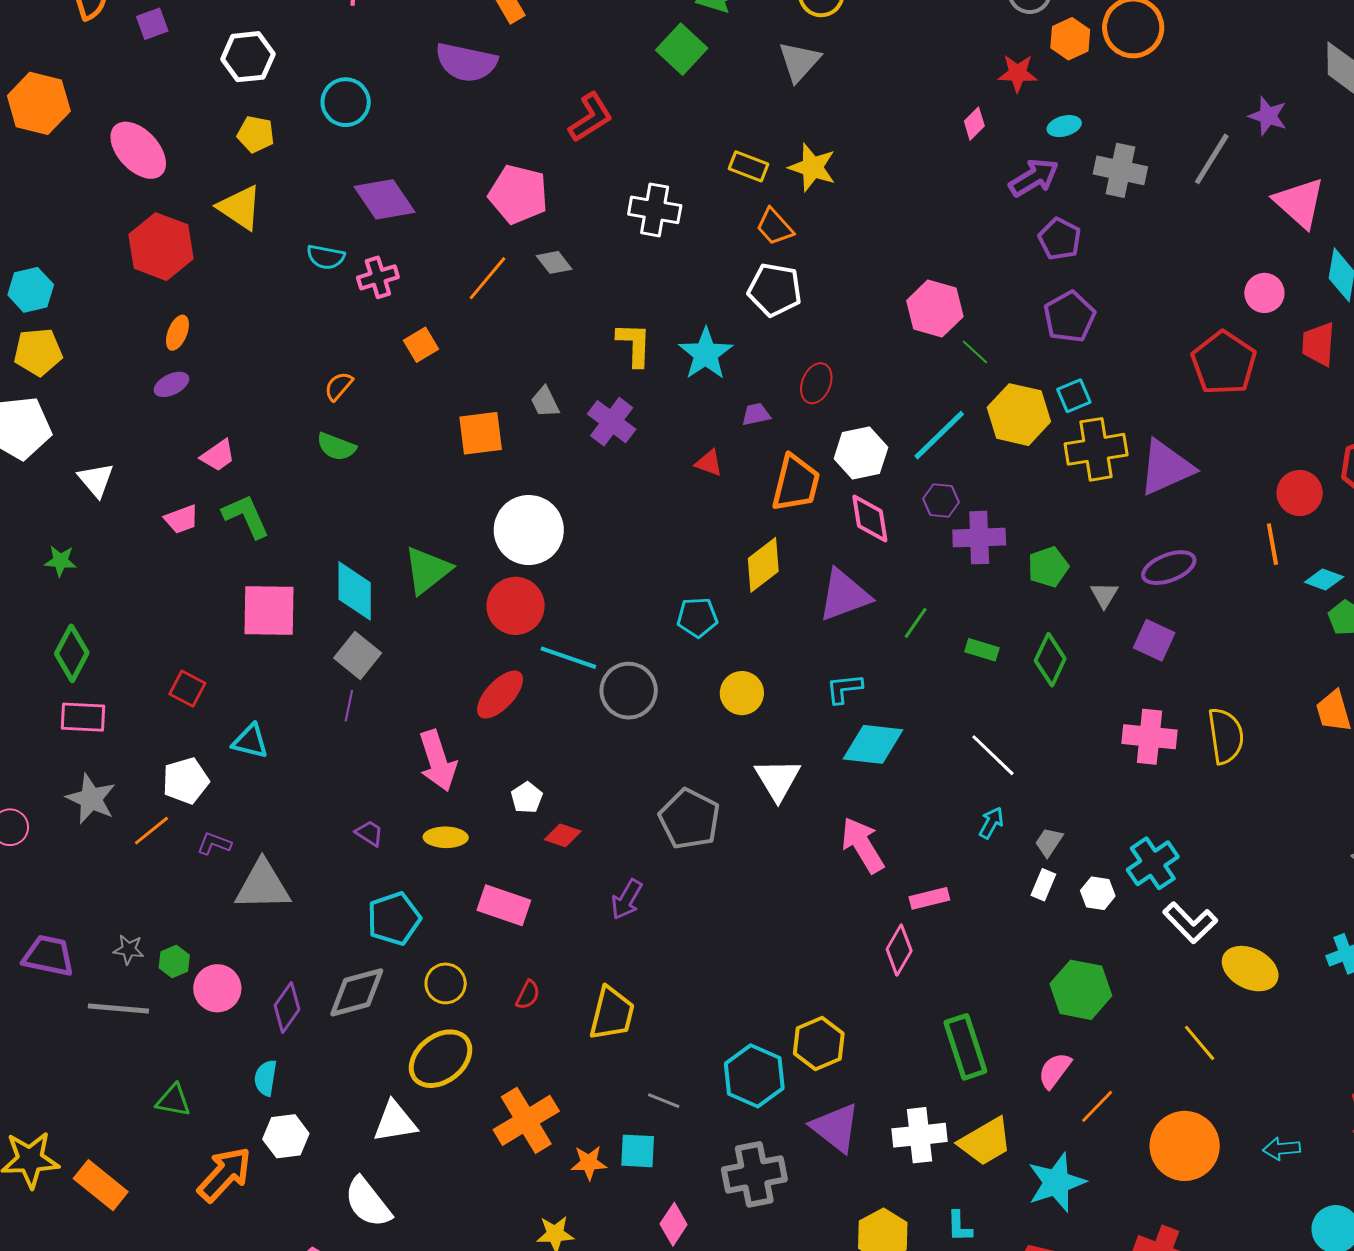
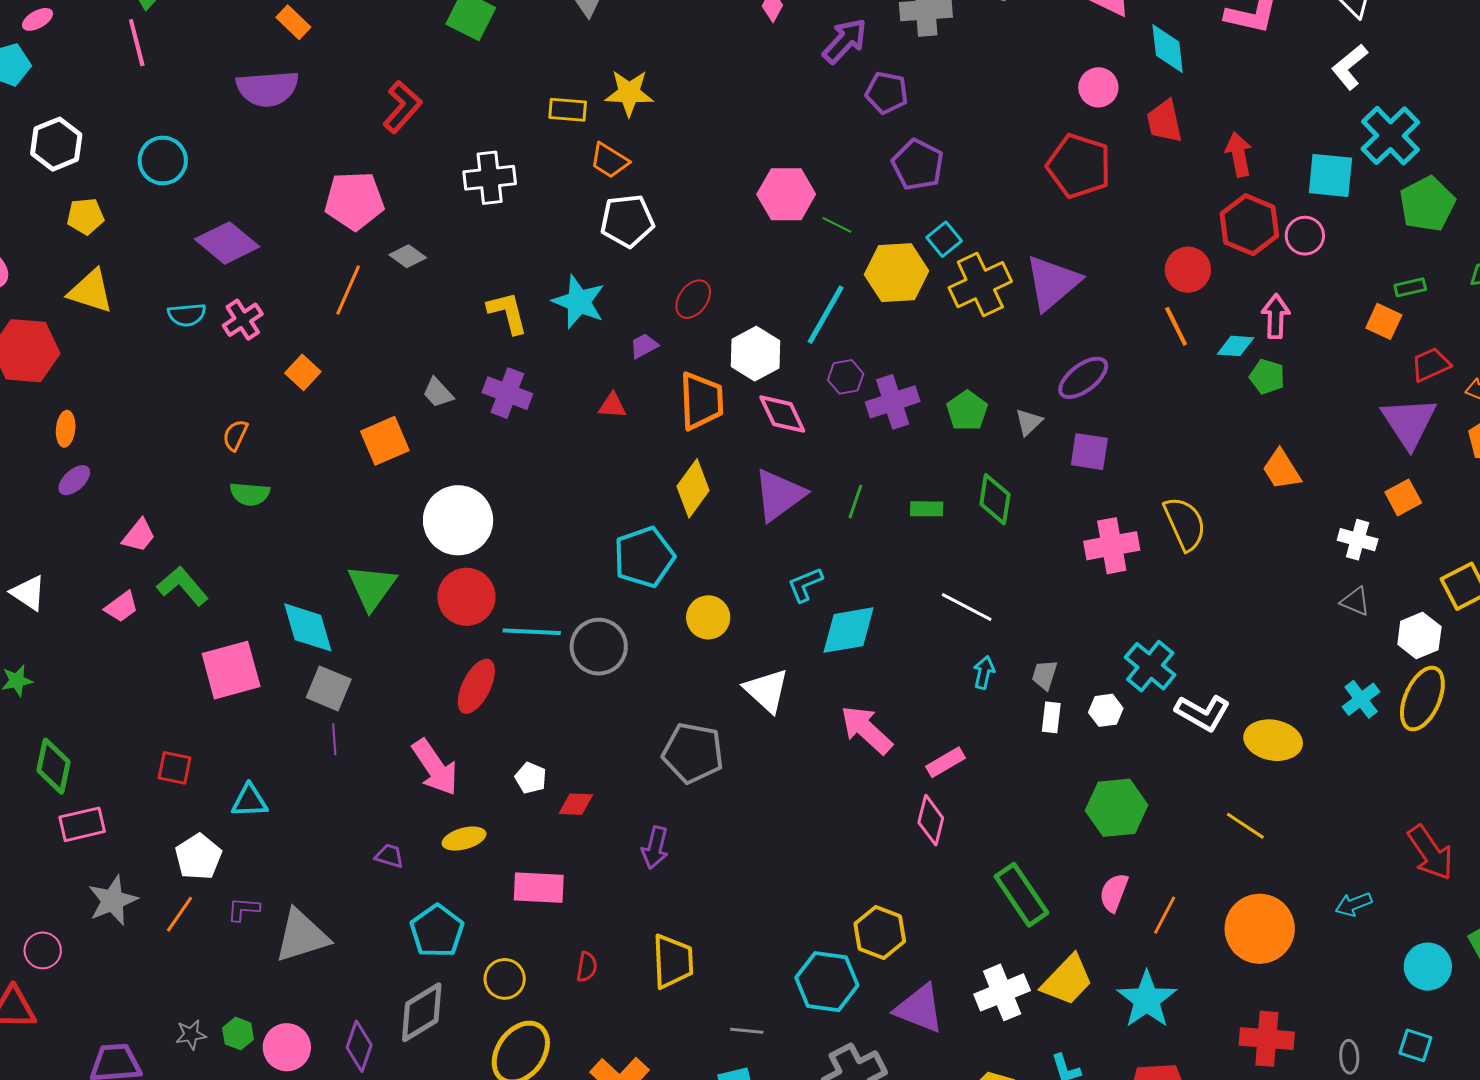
red ellipse: (816, 383) -> (693, 299), turned 30
gray triangle: (1104, 595) -> (1029, 422), turned 32
cyan pentagon: (697, 617) -> (644, 557), size x1.5
gray star: (91, 799) -> (113, 900), turned -30

